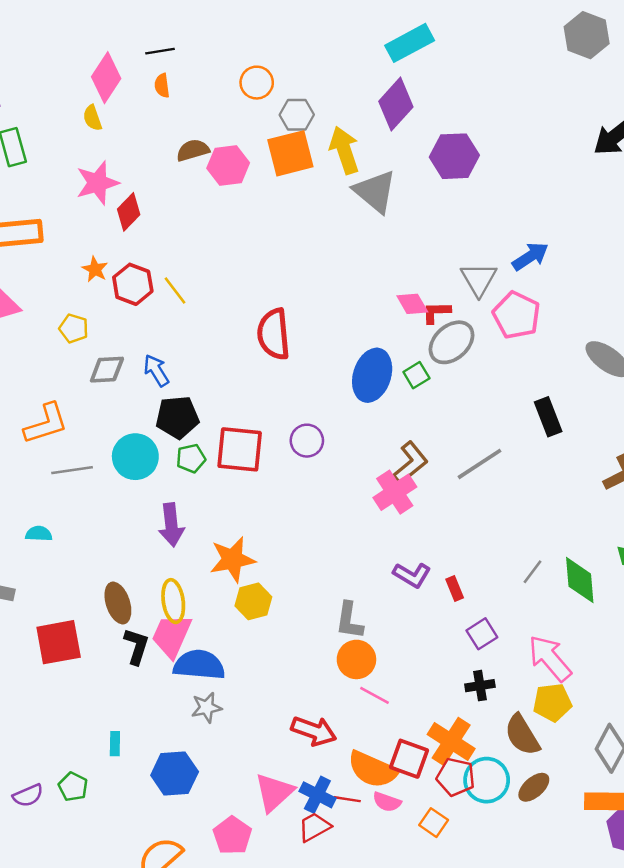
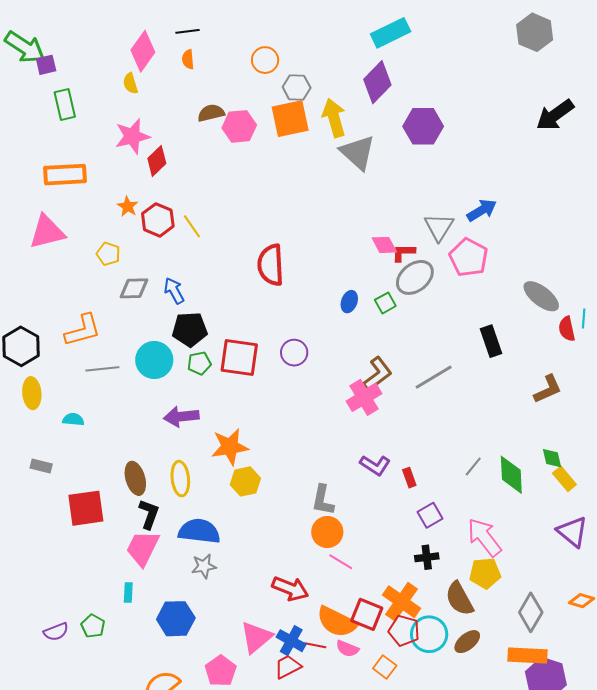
blue ellipse: (372, 375) -> (349, 302), size x0.5
purple arrow: (171, 525) -> (181, 417), turned 88
pink trapezoid: (172, 636) -> (143, 548), moved

